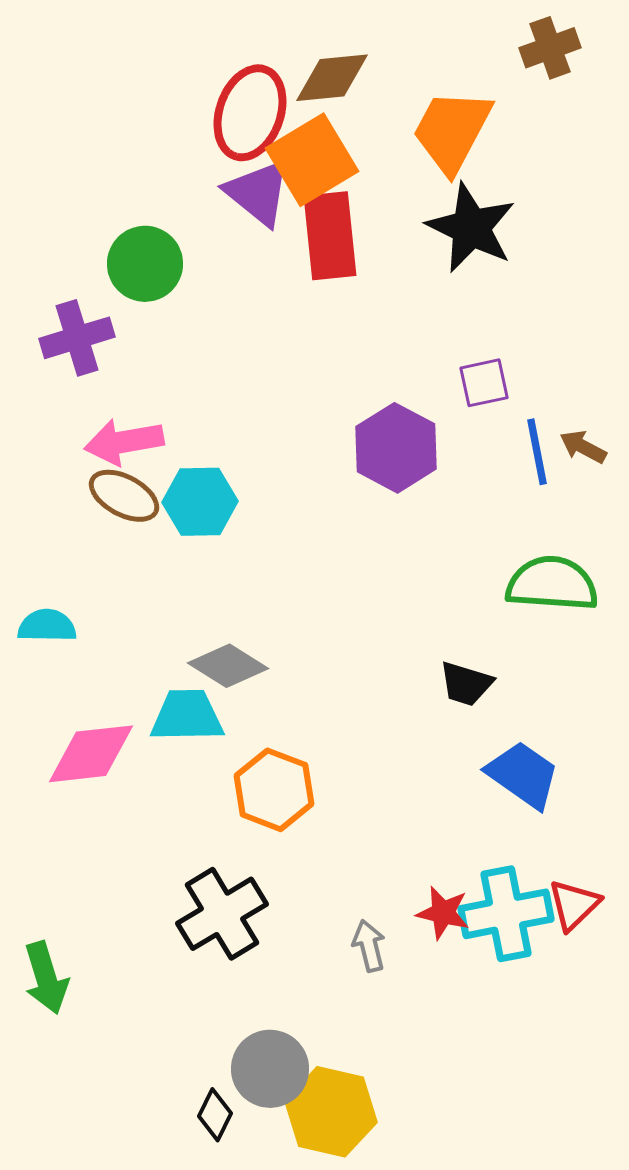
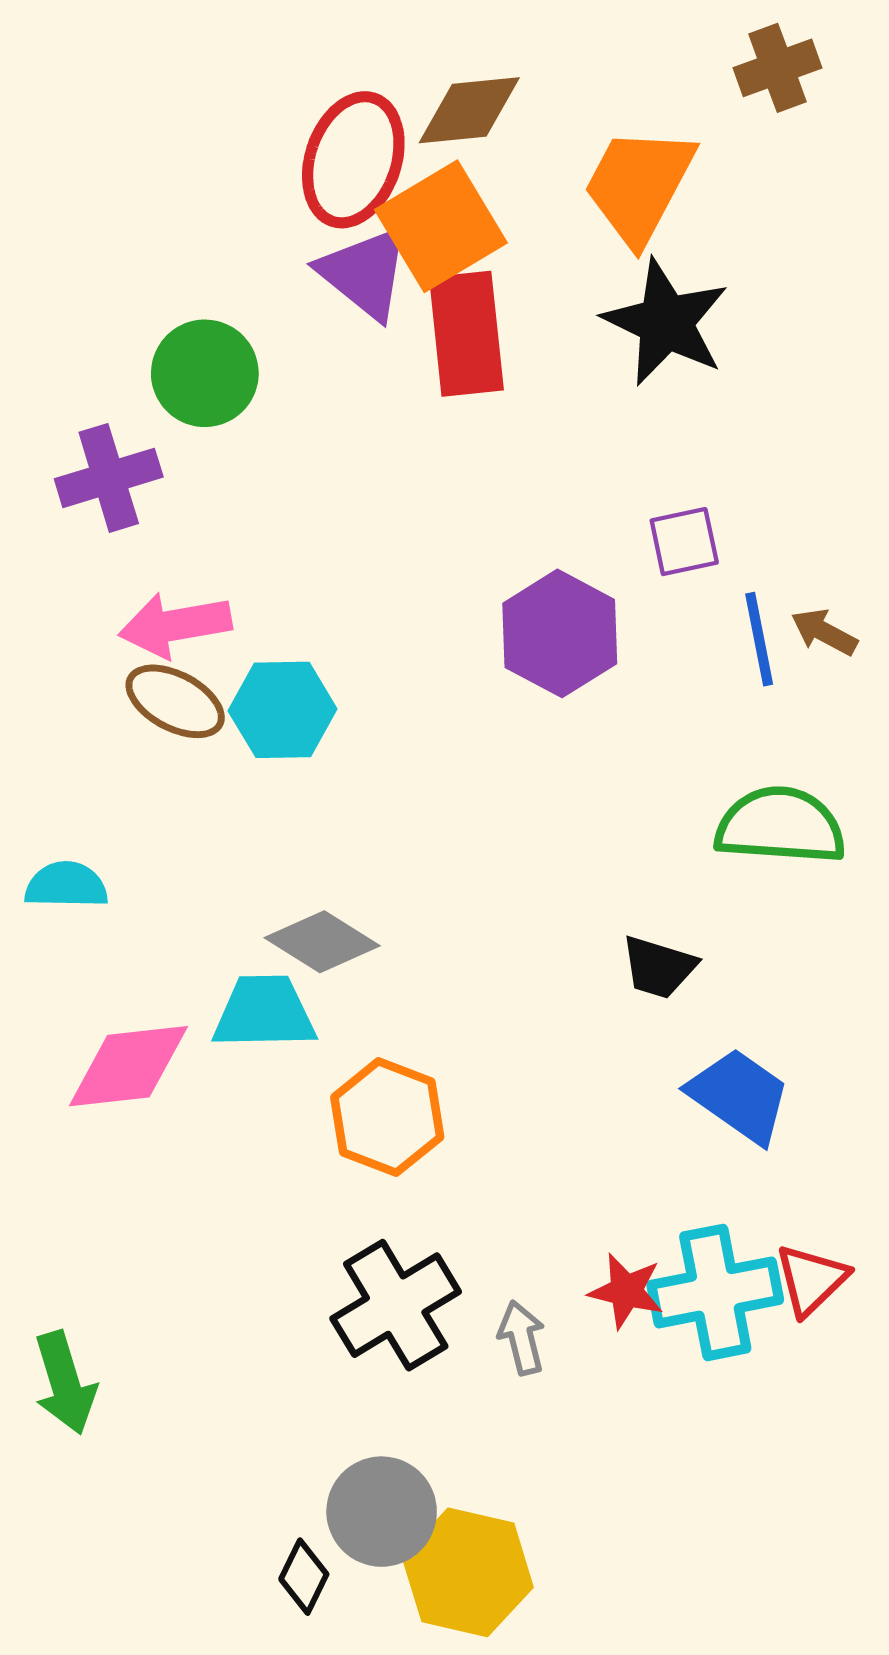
black cross: (222, 914) -> (396, 1305), moved

